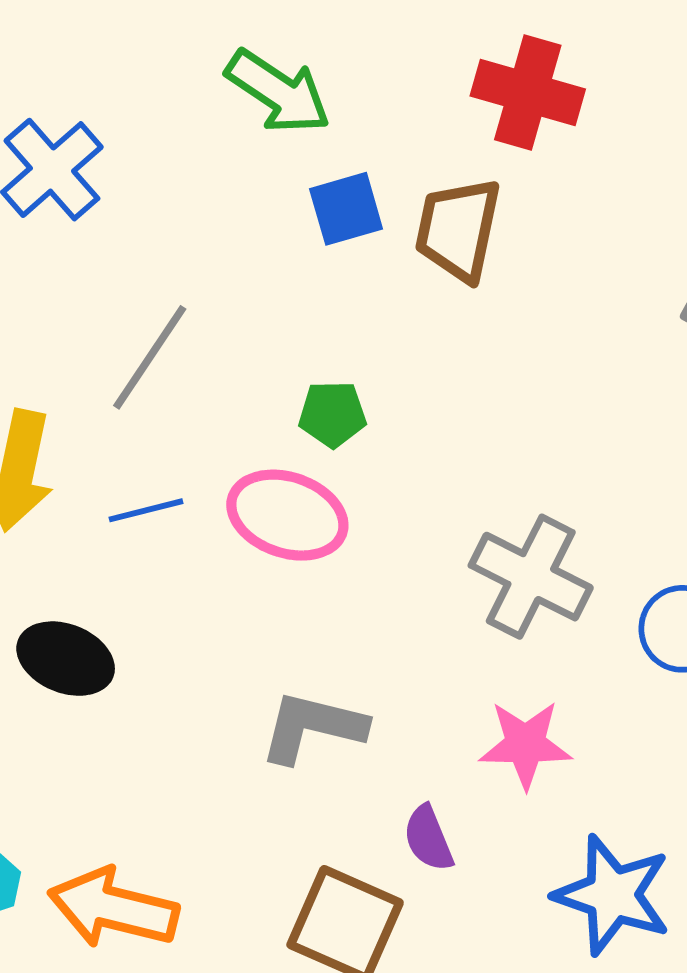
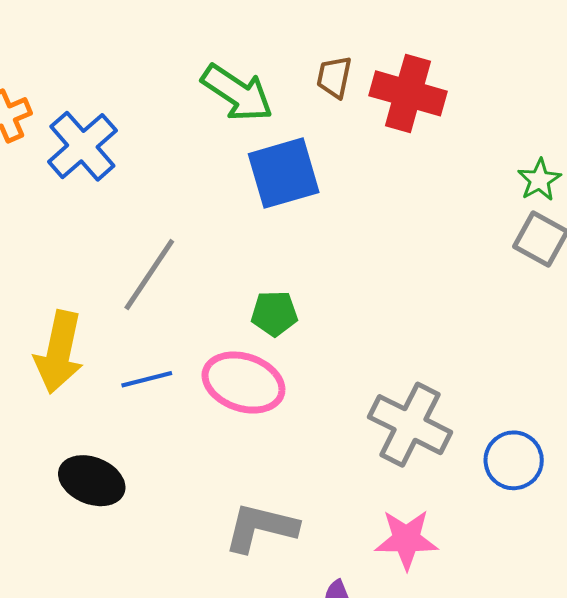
blue square: (346, 209) -> (284, 173), size x1.4
brown trapezoid: (458, 229) -> (334, 77), moved, size x0.6

